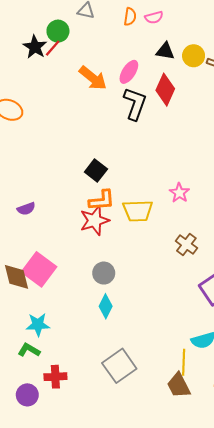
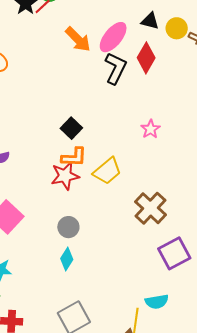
pink ellipse: (129, 72) -> (113, 37), size x1.4
pink star: (179, 193) -> (150, 129), moved
yellow trapezoid: (138, 211) -> (107, 171), turned -44
brown cross: (186, 245) -> (150, 208), size x1.5

